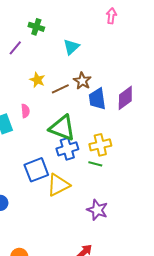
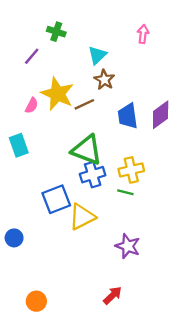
pink arrow: (111, 16) -> (143, 34), moved
yellow star: (37, 80) -> (57, 94), size x1.8
brown star: (82, 81) -> (104, 80), moved
pink semicircle: (25, 111) -> (32, 105), moved, turned 32

